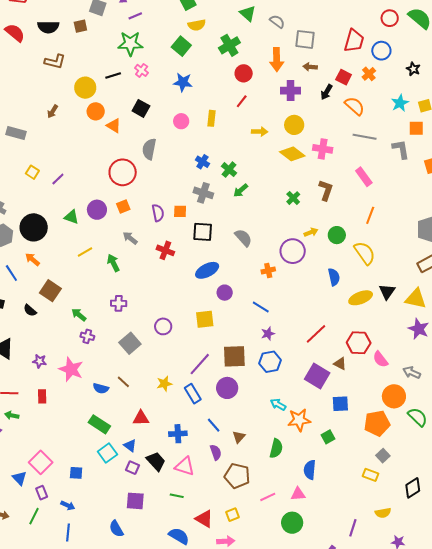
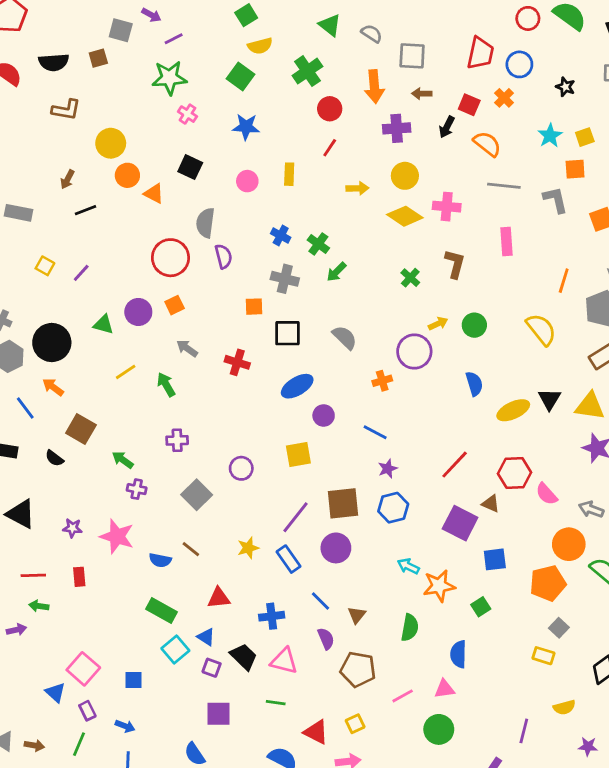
black line: (113, 75) -> (86, 210), moved
pink rectangle: (364, 177) -> (507, 242), turned 36
purple semicircle: (158, 213) -> (223, 256), moved
orange line: (370, 215) -> (564, 281), moved
yellow semicircle: (365, 253) -> (541, 329), moved

